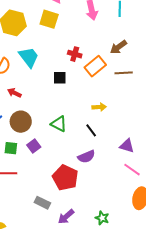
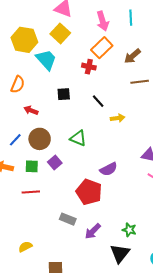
yellow square: (49, 19) -> (60, 33), turned 30
cyan trapezoid: (29, 57) -> (46, 60), moved
orange rectangle: (95, 66) -> (102, 48), moved
black square: (60, 78) -> (64, 94), moved
black line: (91, 130) -> (98, 101), moved

